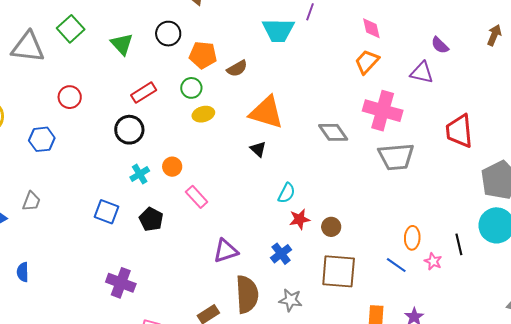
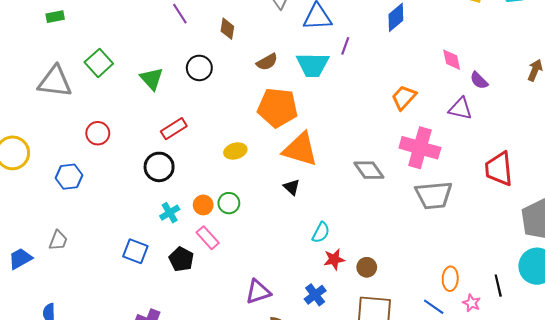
pink diamond: (371, 28) -> (452, 60), moved
orange pentagon: (203, 55) -> (278, 108), moved, size x1.4
brown semicircle: (237, 68) -> (267, 62), moved
green circle: (191, 88) -> (229, 203), moved
pink rectangle: (197, 197) -> (208, 238), moved

